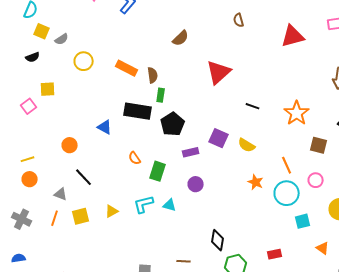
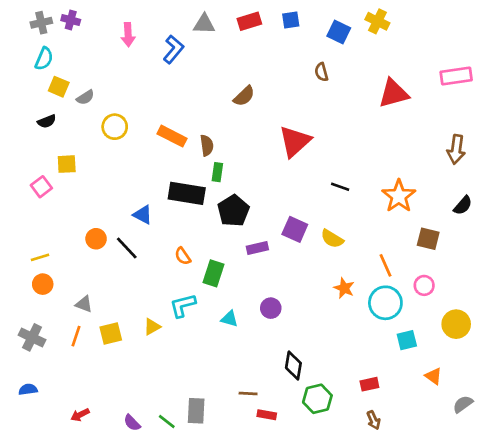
black line: (84, 177) -> (127, 248), moved
purple circle: (196, 184) -> (271, 308), moved
cyan L-shape: (144, 204) -> (183, 305), moved

